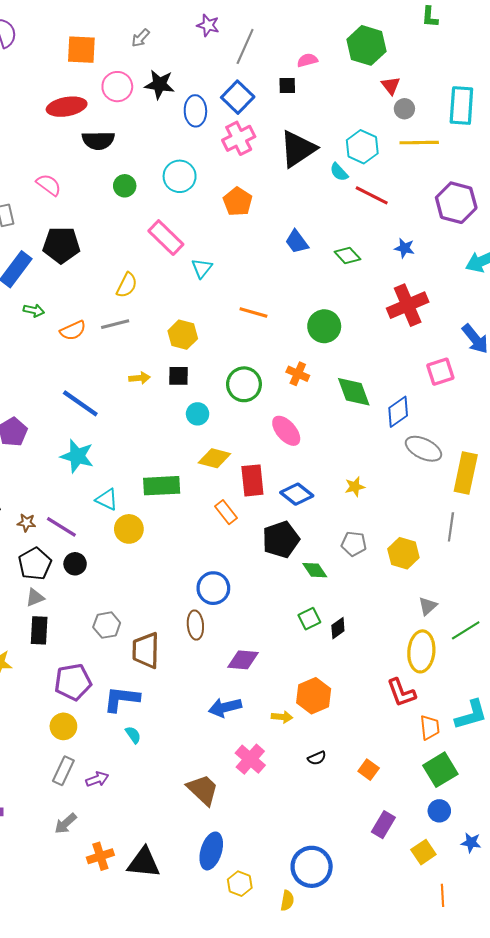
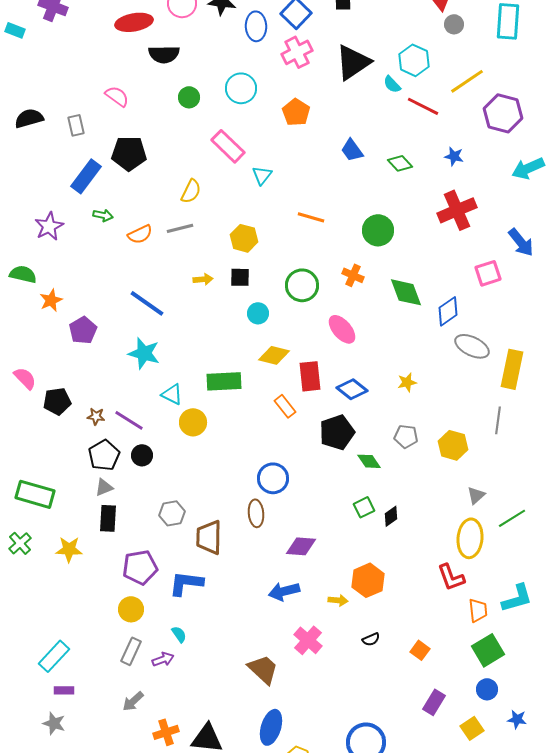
yellow line: (419, 143) -> (467, 81), moved, turned -33
cyan semicircle: (133, 735) -> (179, 634), moved

